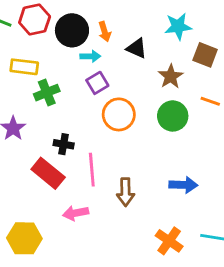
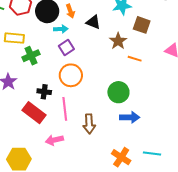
orange line: (210, 101) -> (135, 59), moved
orange circle: (119, 114) -> (71, 75), moved
green circle: (173, 116) -> (118, 92), moved

